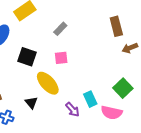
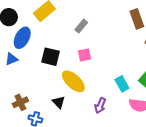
cyan rectangle: (90, 99) -> (122, 84), moved
purple arrow: (72, 110) -> (100, 105), turned 70

